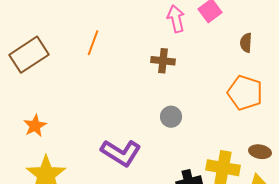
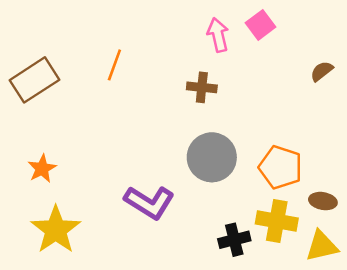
brown semicircle: (246, 43) -> (322, 71), moved, turned 48
orange pentagon: (245, 93) -> (280, 167), moved
gray circle: (171, 117) -> (212, 157), size x1.8

